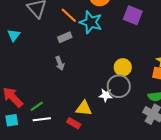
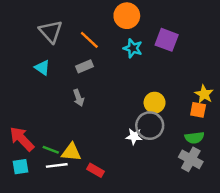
cyan star: (91, 22) -> (133, 48), moved, size x0.7
cyan triangle: (14, 35) -> (42, 68), moved, turned -32
green line: (37, 106) -> (51, 150), turned 56
yellow triangle: (84, 108) -> (71, 152), moved

